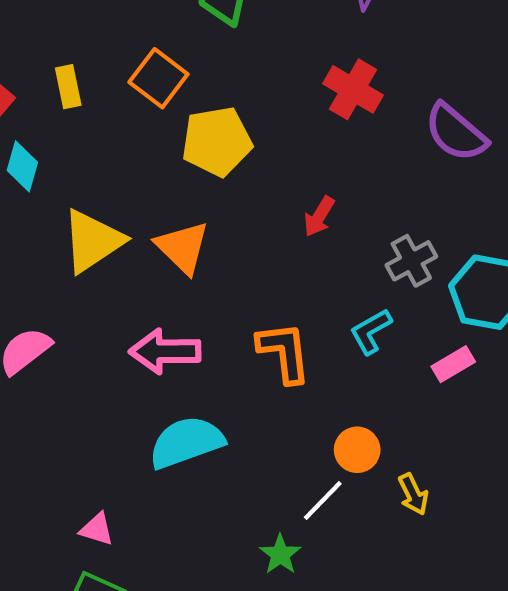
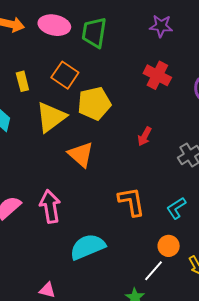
yellow triangle: (93, 241) -> (51, 117), moved
cyan L-shape: (371, 331) -> (176, 208), moved
pink arrow: (165, 351) -> (50, 206), moved, turned 84

